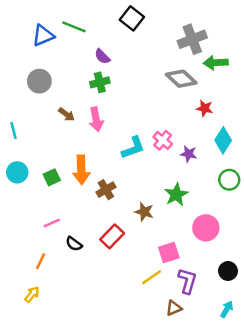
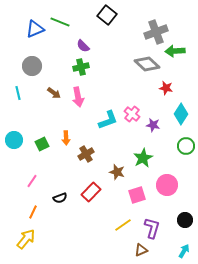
cyan line: (14, 130) -> (18, 93), moved
orange arrow: (81, 170) -> (66, 138), size x0.6
pink line: (52, 223) -> (32, 181), moved, turned -32
black semicircle: (74, 244) -> (60, 198), turned -56
pink square: (169, 252) -> (137, 195), moved
yellow arrow: (32, 294) -> (26, 239), size x1.5

